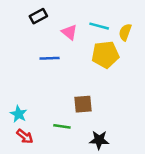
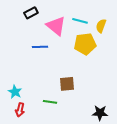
pink triangle: (69, 32) -> (56, 26), size x1.5
red arrow: (25, 136) -> (20, 110), turned 64
black star: (99, 140) -> (100, 113), moved

